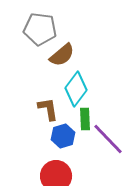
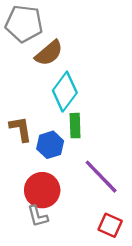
brown L-shape: (48, 109) -> (21, 129), moved
purple line: (108, 139) -> (101, 177), moved

